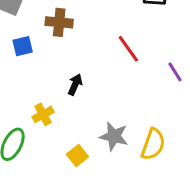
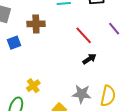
purple line: (175, 72) -> (114, 29), moved
black arrow: (75, 85) -> (89, 59), moved, turned 40

